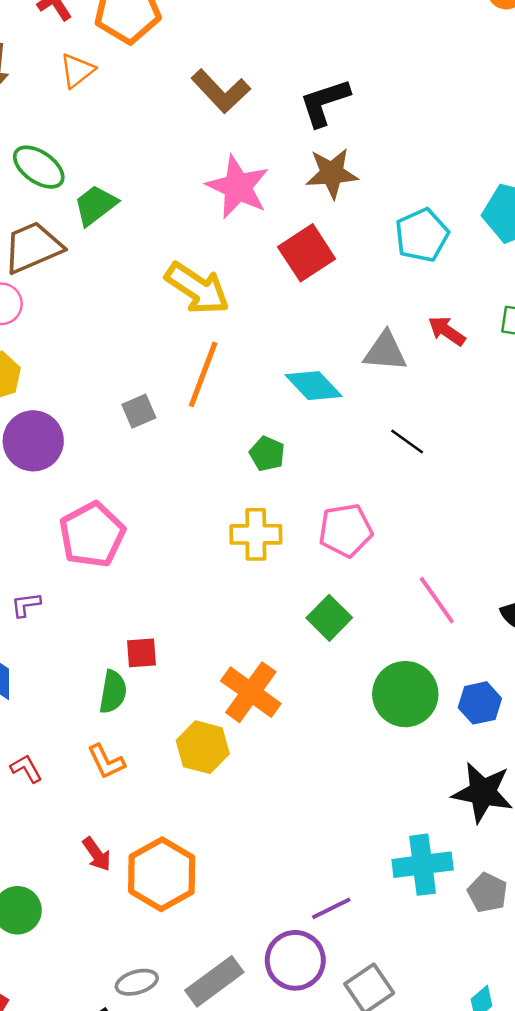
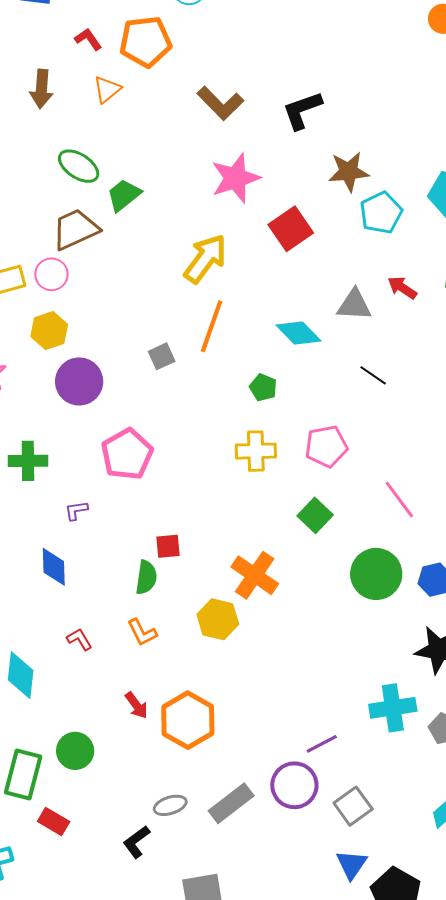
brown star: (332, 173) -> (349, 172), moved
pink star: (238, 187) -> (235, 178), turned 30
yellow arrow: (197, 288) -> (205, 259), turned -86

